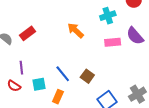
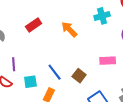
red rectangle: (28, 33) -> (34, 25), moved
pink rectangle: (113, 42) -> (108, 61), moved

